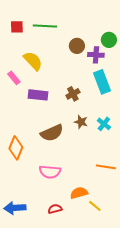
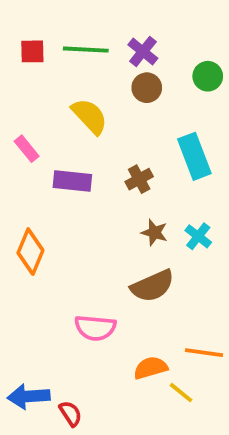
purple cross: (96, 55) -> (143, 51), moved, turned 35
yellow semicircle: (33, 61) -> (90, 116), moved
brown semicircle: (52, 133) -> (152, 286), moved
orange diamond: (16, 148) -> (30, 252), moved
orange line: (106, 167) -> (204, 353), moved
red semicircle: (55, 209) -> (71, 414), moved, turned 72

